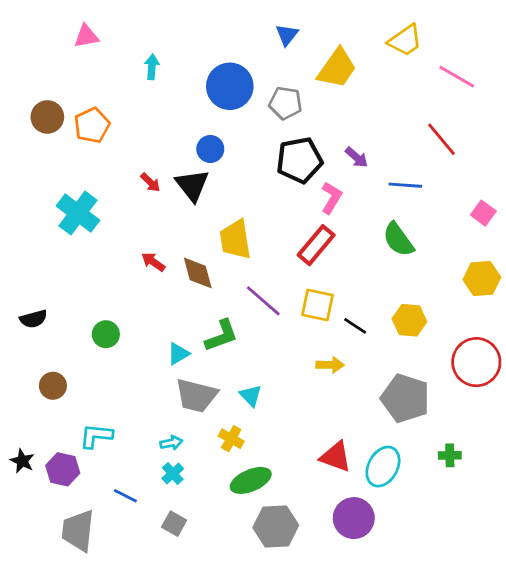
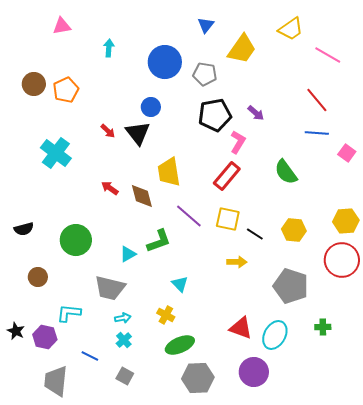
blue line: (405, 185) -> (317, 133), moved
yellow hexagon: (482, 279) -> (346, 221), moved
green circle: (106, 334) -> (76, 240), size x1.6
gray trapezoid: (196, 396) -> (110, 288), moved

